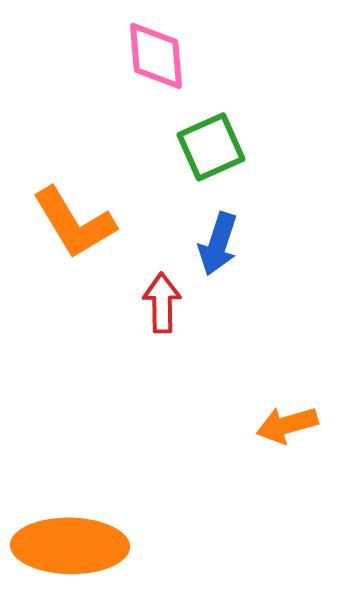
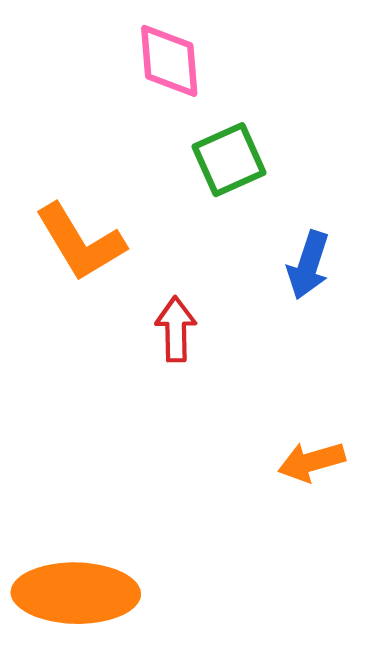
blue arrow: (218, 244) -> (308, 265), moved

